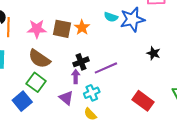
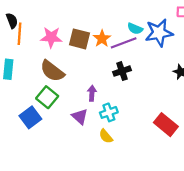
black cross: (81, 62) -> (122, 71), moved
purple line: (106, 68) -> (124, 43), moved

